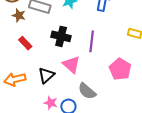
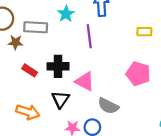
black cross: (61, 36) -> (58, 66), moved
purple line: (92, 41) -> (89, 36), moved
orange arrow: (15, 79) -> (28, 112), turned -135

